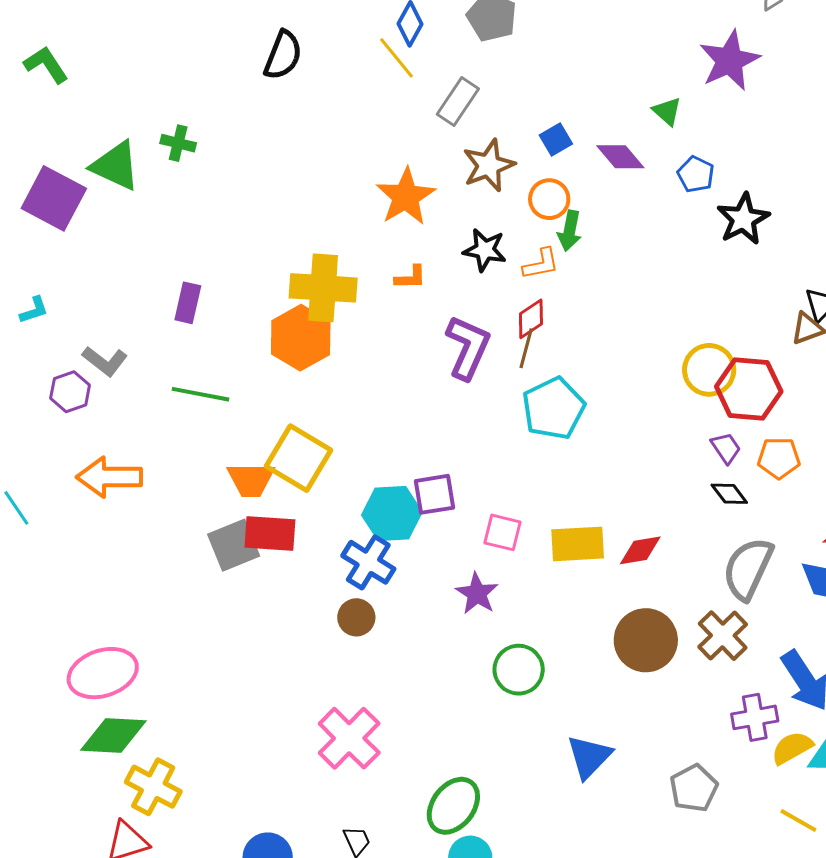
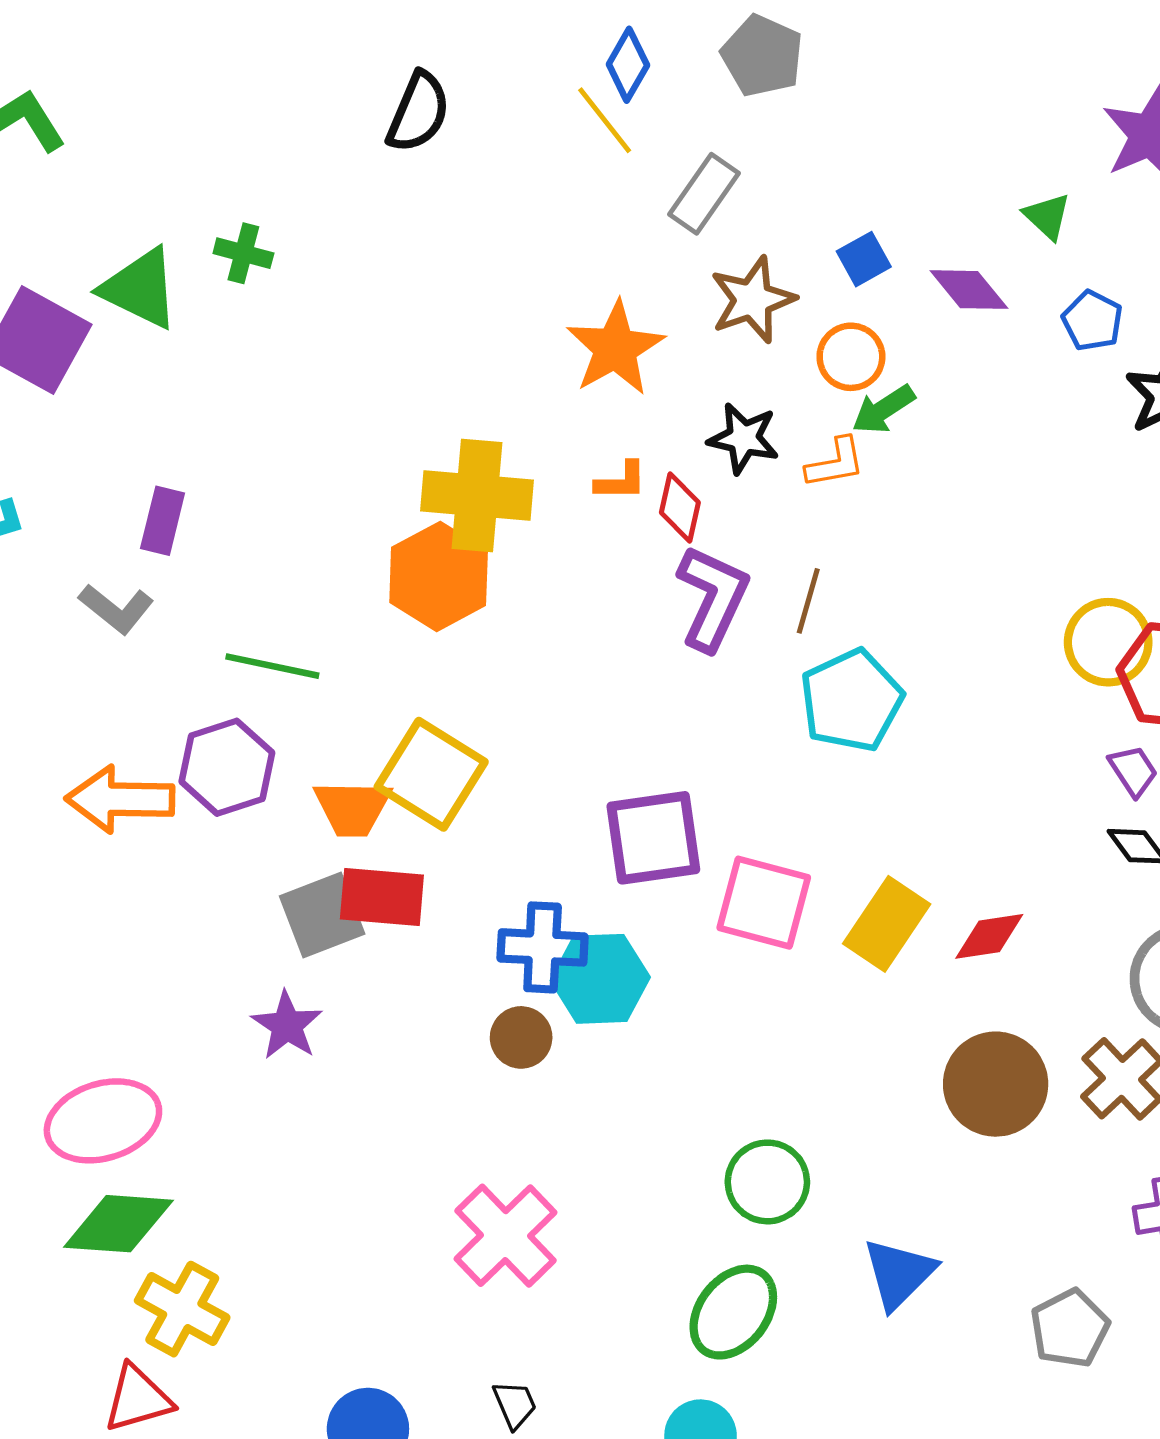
green arrow: (570, 231) -> (883, 409), turned 45
purple rectangle: (188, 303) -> (163, 521), moved
red diamond: (531, 319) -> (680, 508), moved, turned -45
purple hexagon: (70, 392) -> (227, 767), moved, size x1.4
purple square: (435, 494) -> (653, 838), size x1.4
cyan hexagon: (392, 513) -> (600, 979), moved
pink square: (503, 532) -> (764, 903), size x1.5
yellow rectangle: (578, 544) -> (887, 924), turned -54
blue cross: (368, 562) -> (543, 947), turned -30
purple star: (477, 593) -> (287, 1025), moved
green circle: (519, 670) -> (767, 1182), moved
green ellipse: (453, 806) -> (733, 1312), moved

